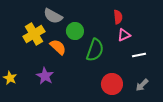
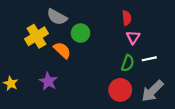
pink triangle: (124, 35) -> (133, 37), turned -32
green semicircle: (95, 50) -> (128, 63), moved, size x0.7
gray arrow: (142, 85) -> (152, 91), size x1.6

